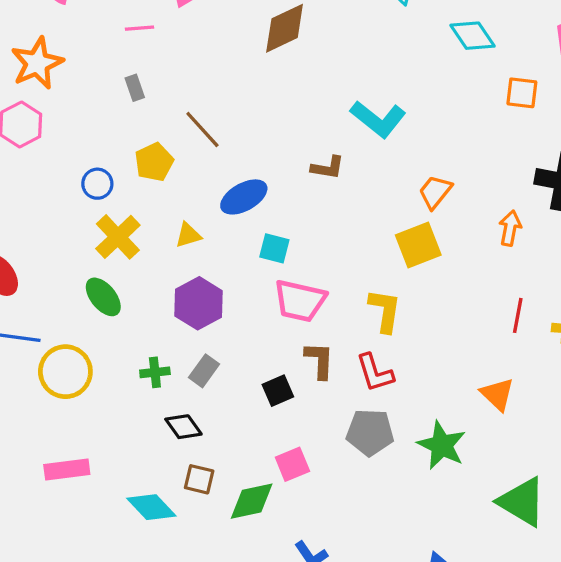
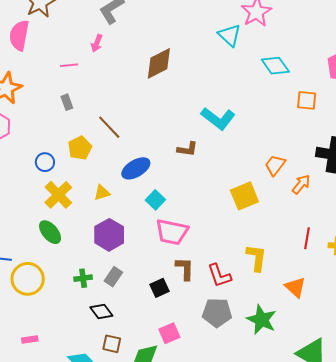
orange trapezoid: (435, 192) -> (275, 165), moved
orange arrow: (510, 228) -> (301, 184), turned 30
cyan square: (274, 248) -> (155, 200), turned 30
yellow L-shape: (385, 311) -> (257, 258), moved
pink rectangle: (67, 470) -> (30, 340), size x0.6

